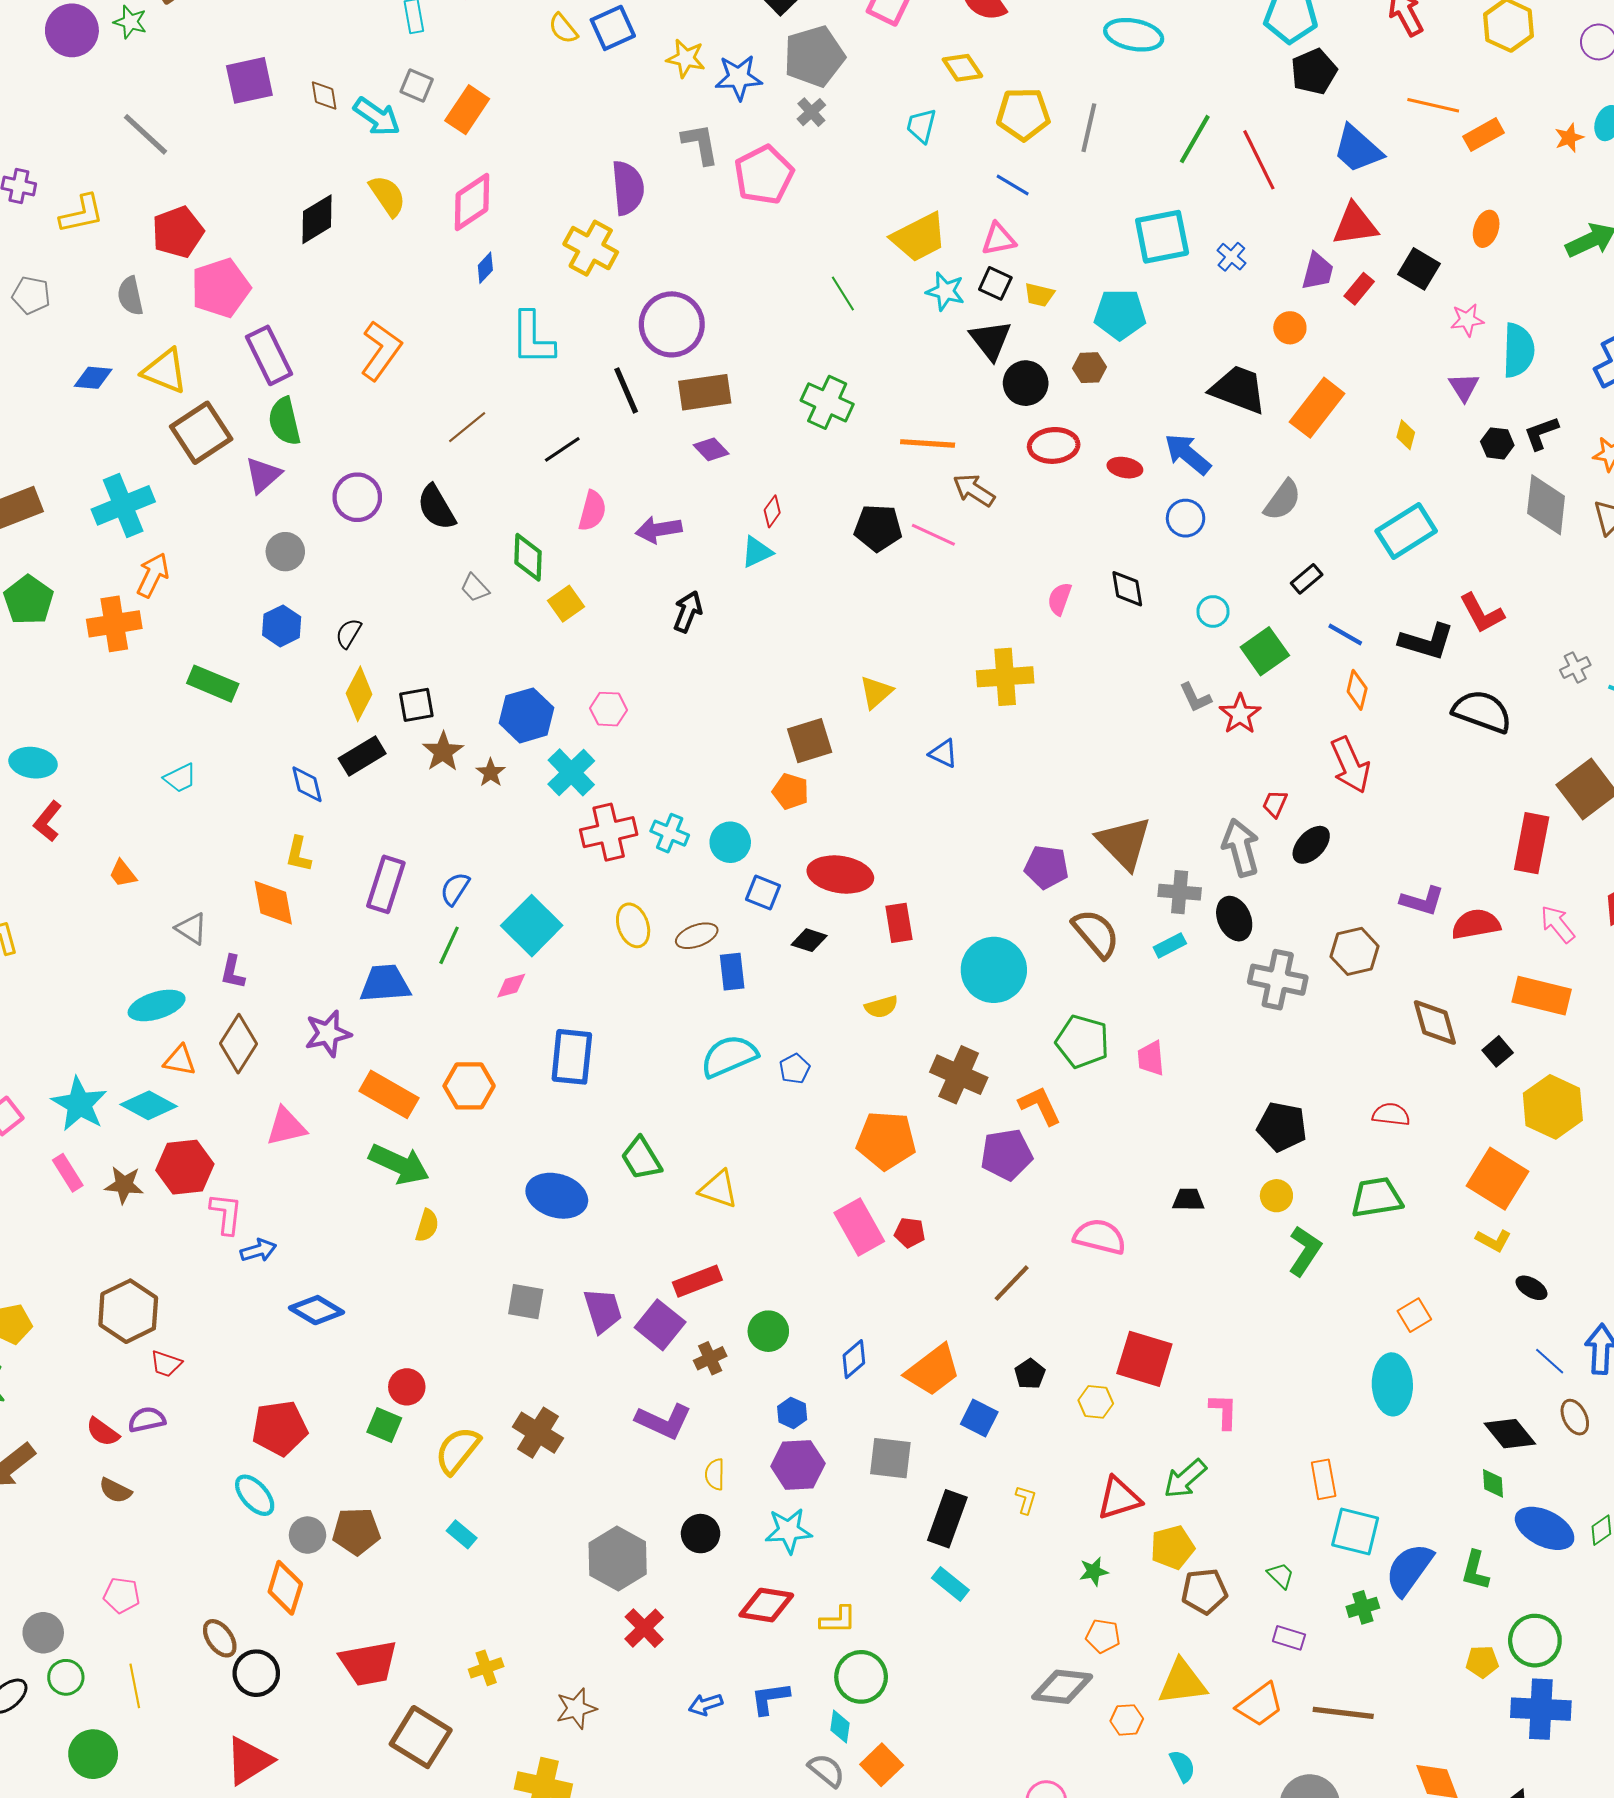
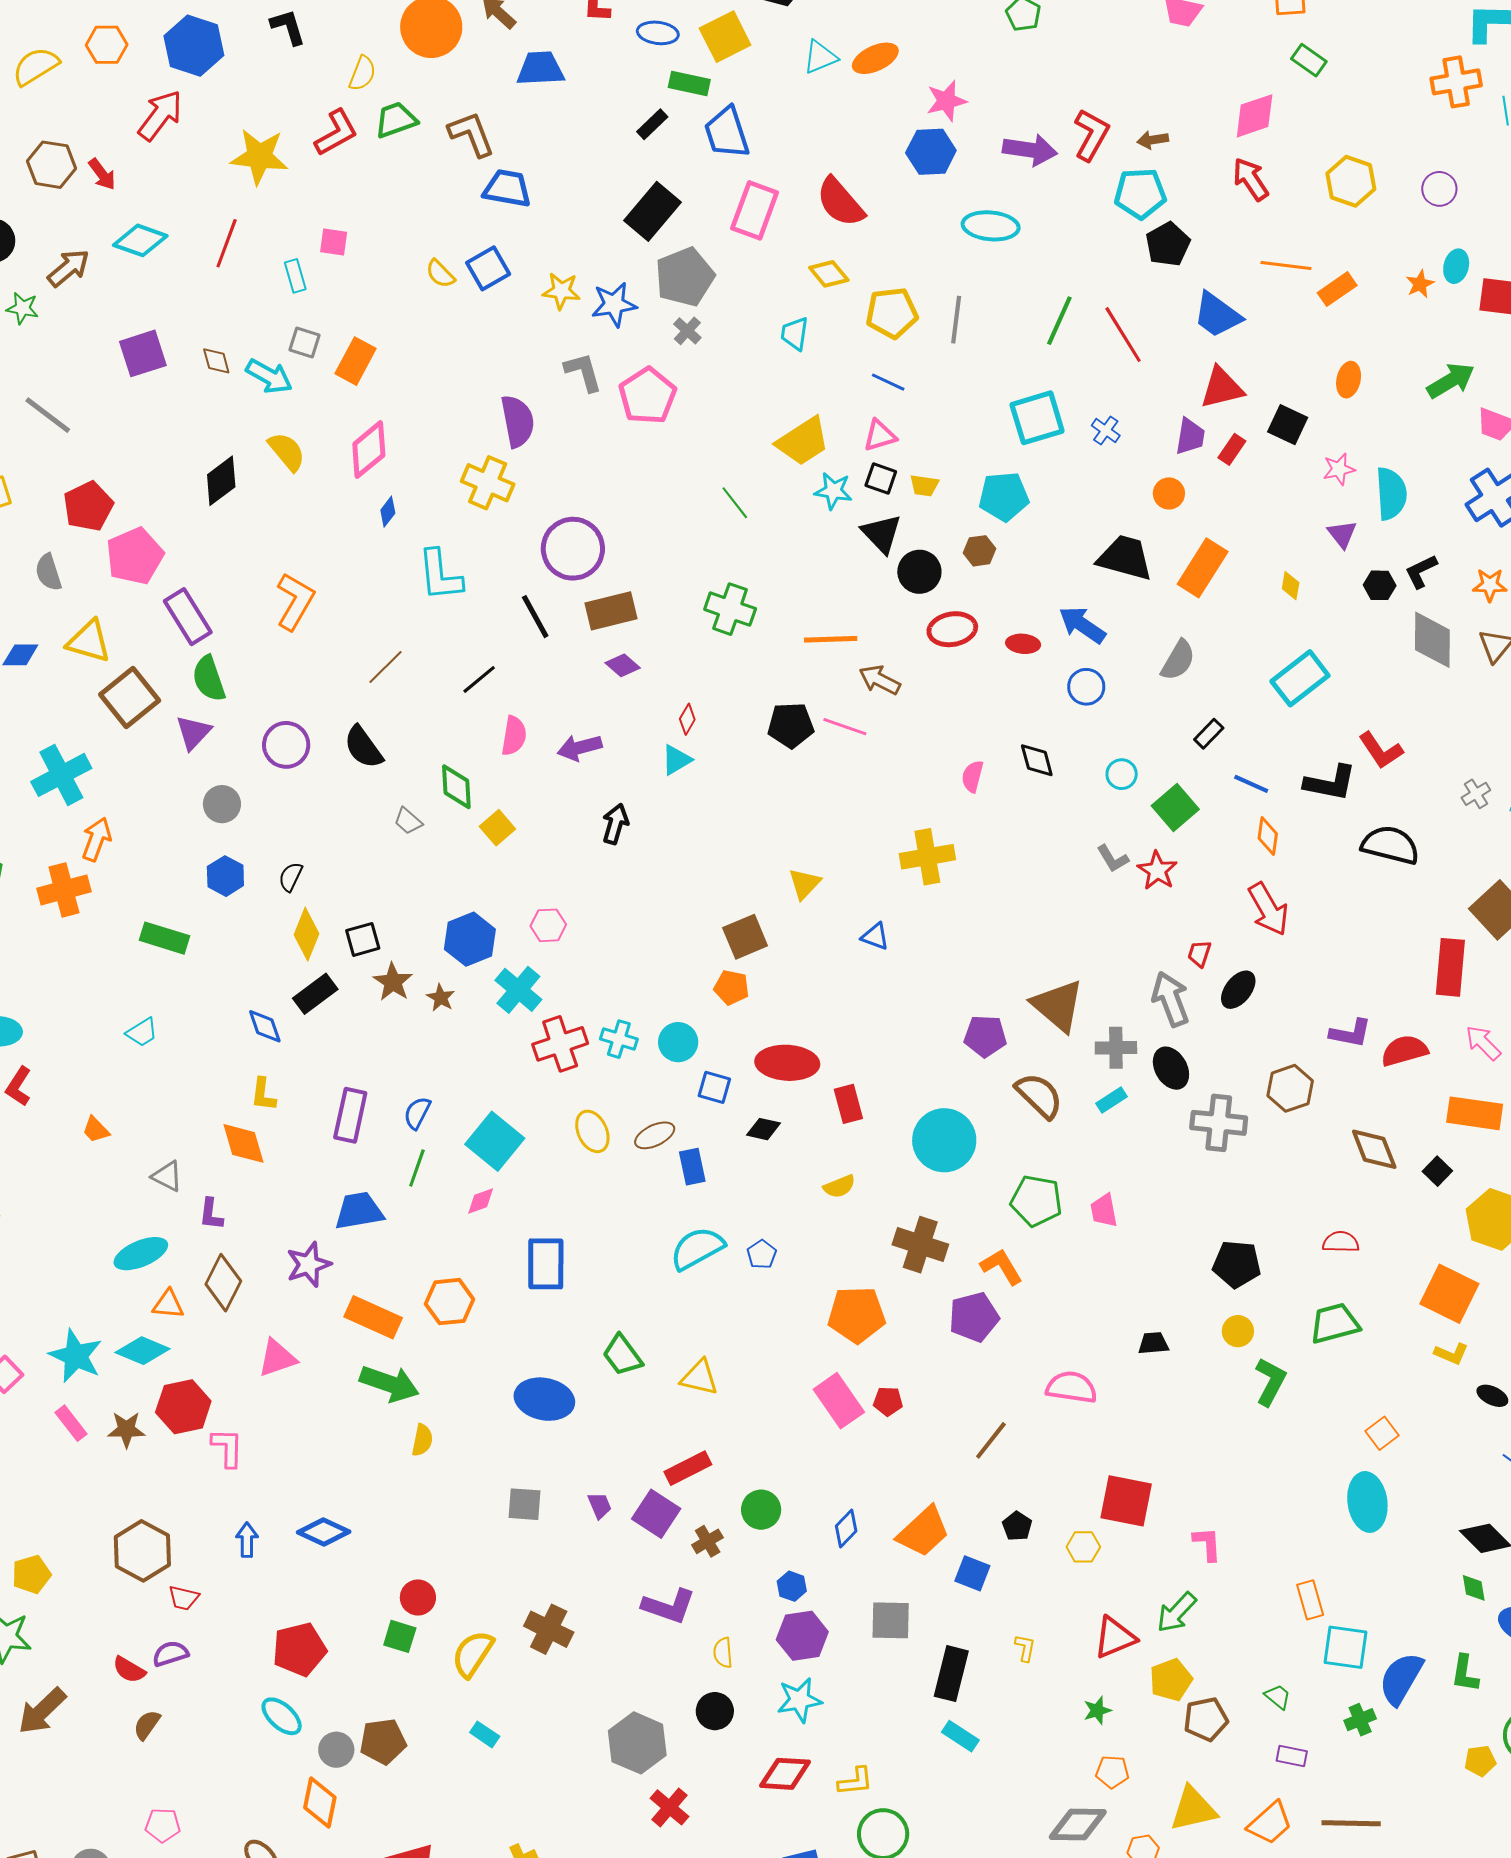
blue arrow: (258, 1250) -> (247, 1540), moved, turned -68
purple trapezoid: (603, 1311) -> (600, 1506), size x0.6
brown semicircle: (115, 1490) -> (147, 1725), turned 104

